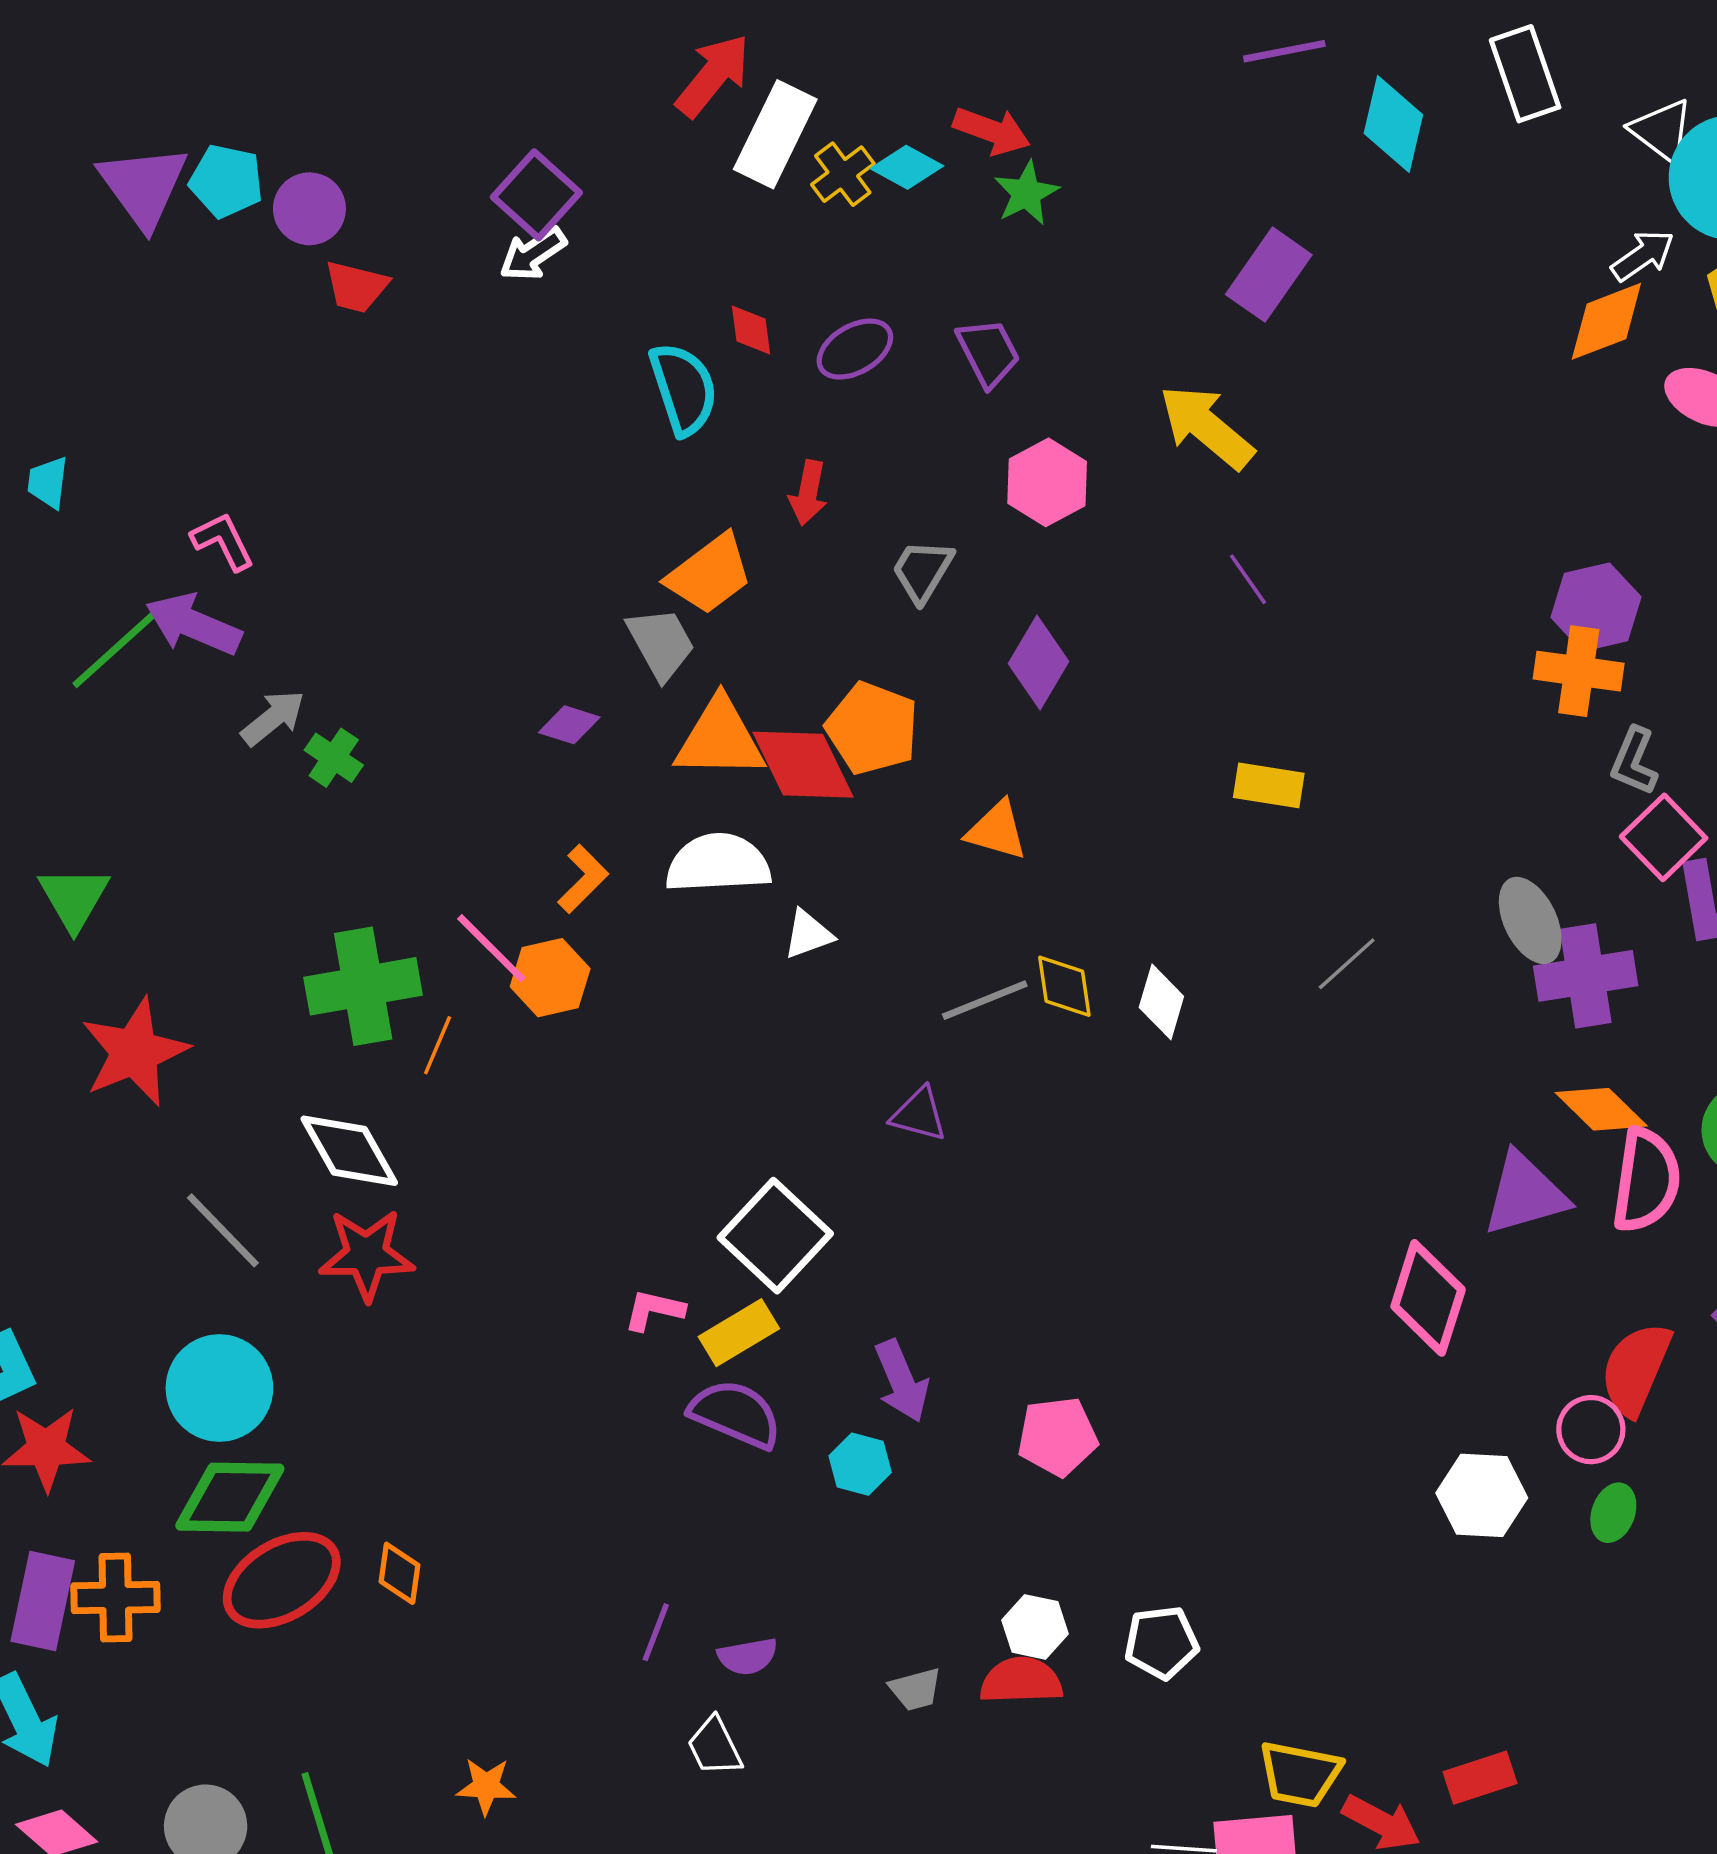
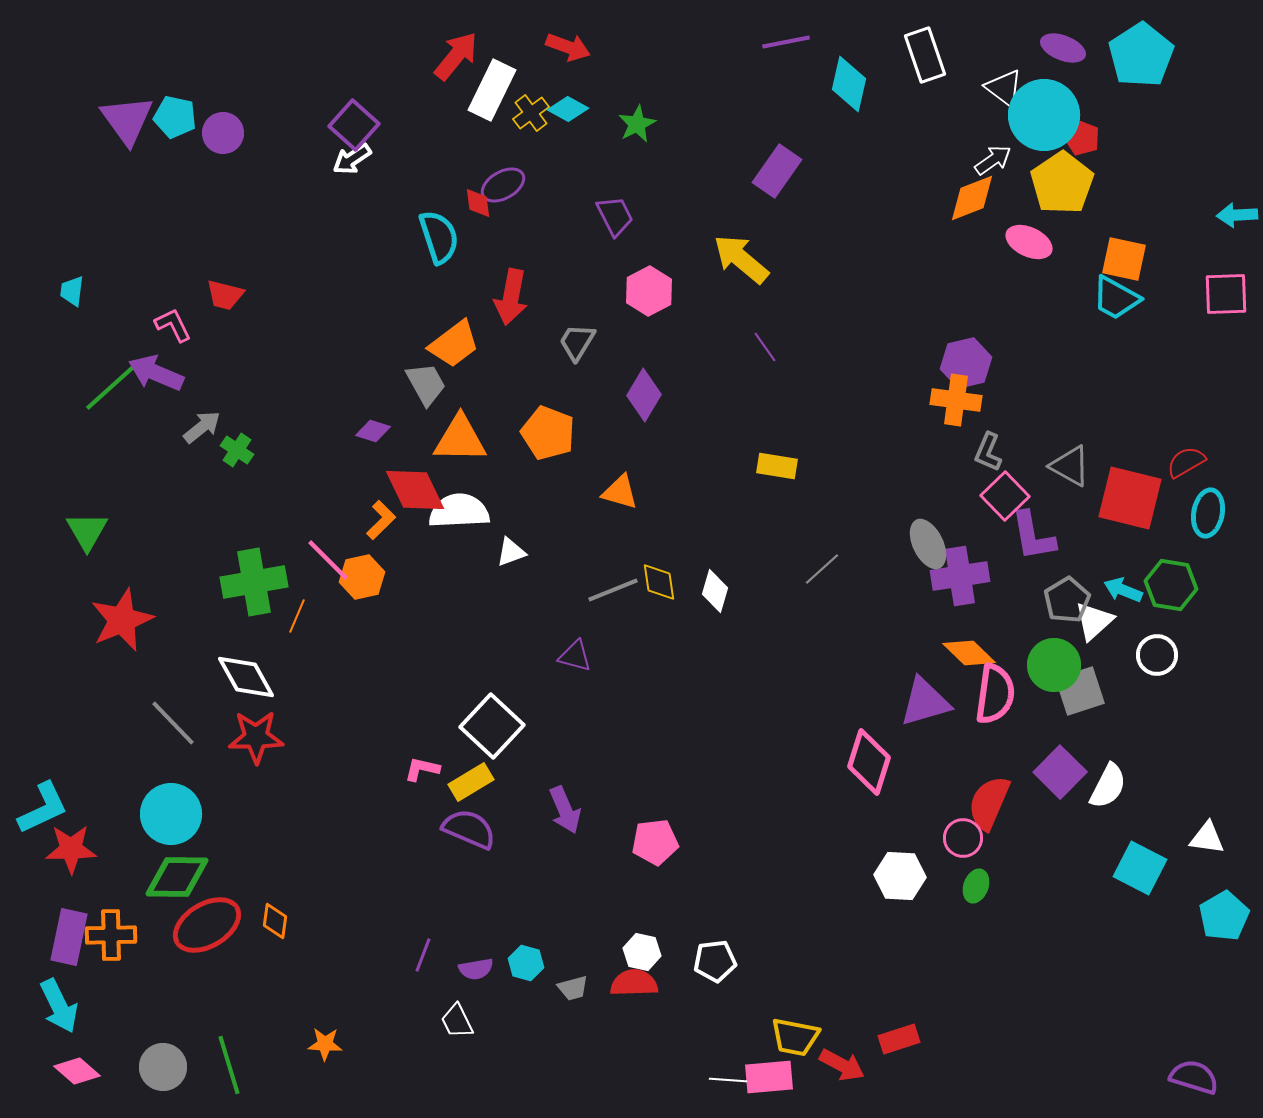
red arrow: (992, 131) -> (568, 47), moved
red trapezoid: (356, 287) -> (225, 295), moved
purple ellipse: (855, 349) -> (503, 185), moved
red arrow: (808, 493) -> (511, 297), size x1.5
red diamond: (803, 765) -> (415, 490), moved
cyan hexagon: (860, 1464) -> (526, 963), moved

